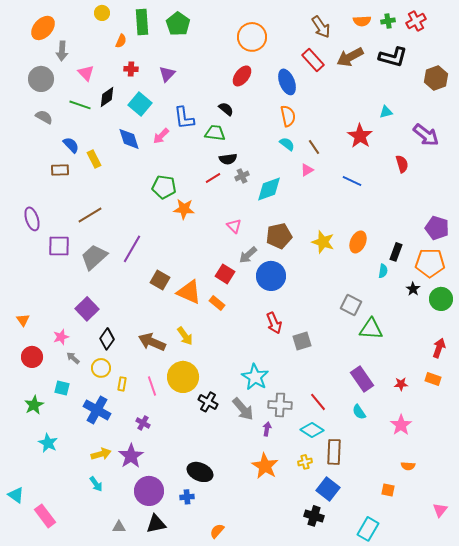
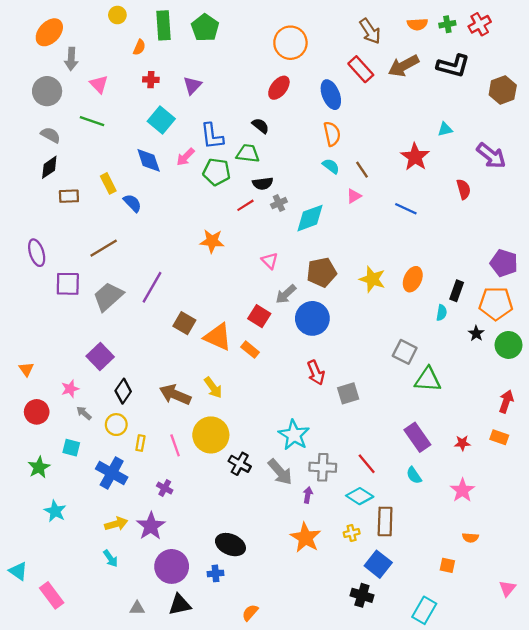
black diamond: (107, 97) -> (49, 167), moved
blue semicircle: (71, 145) -> (132, 203), moved
green pentagon: (164, 187) -> (217, 172), moved

